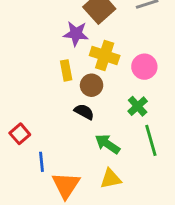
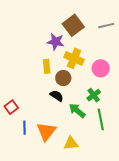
green arrow: (107, 144) -> (77, 111), moved
orange triangle: (66, 185) -> (46, 131), moved

